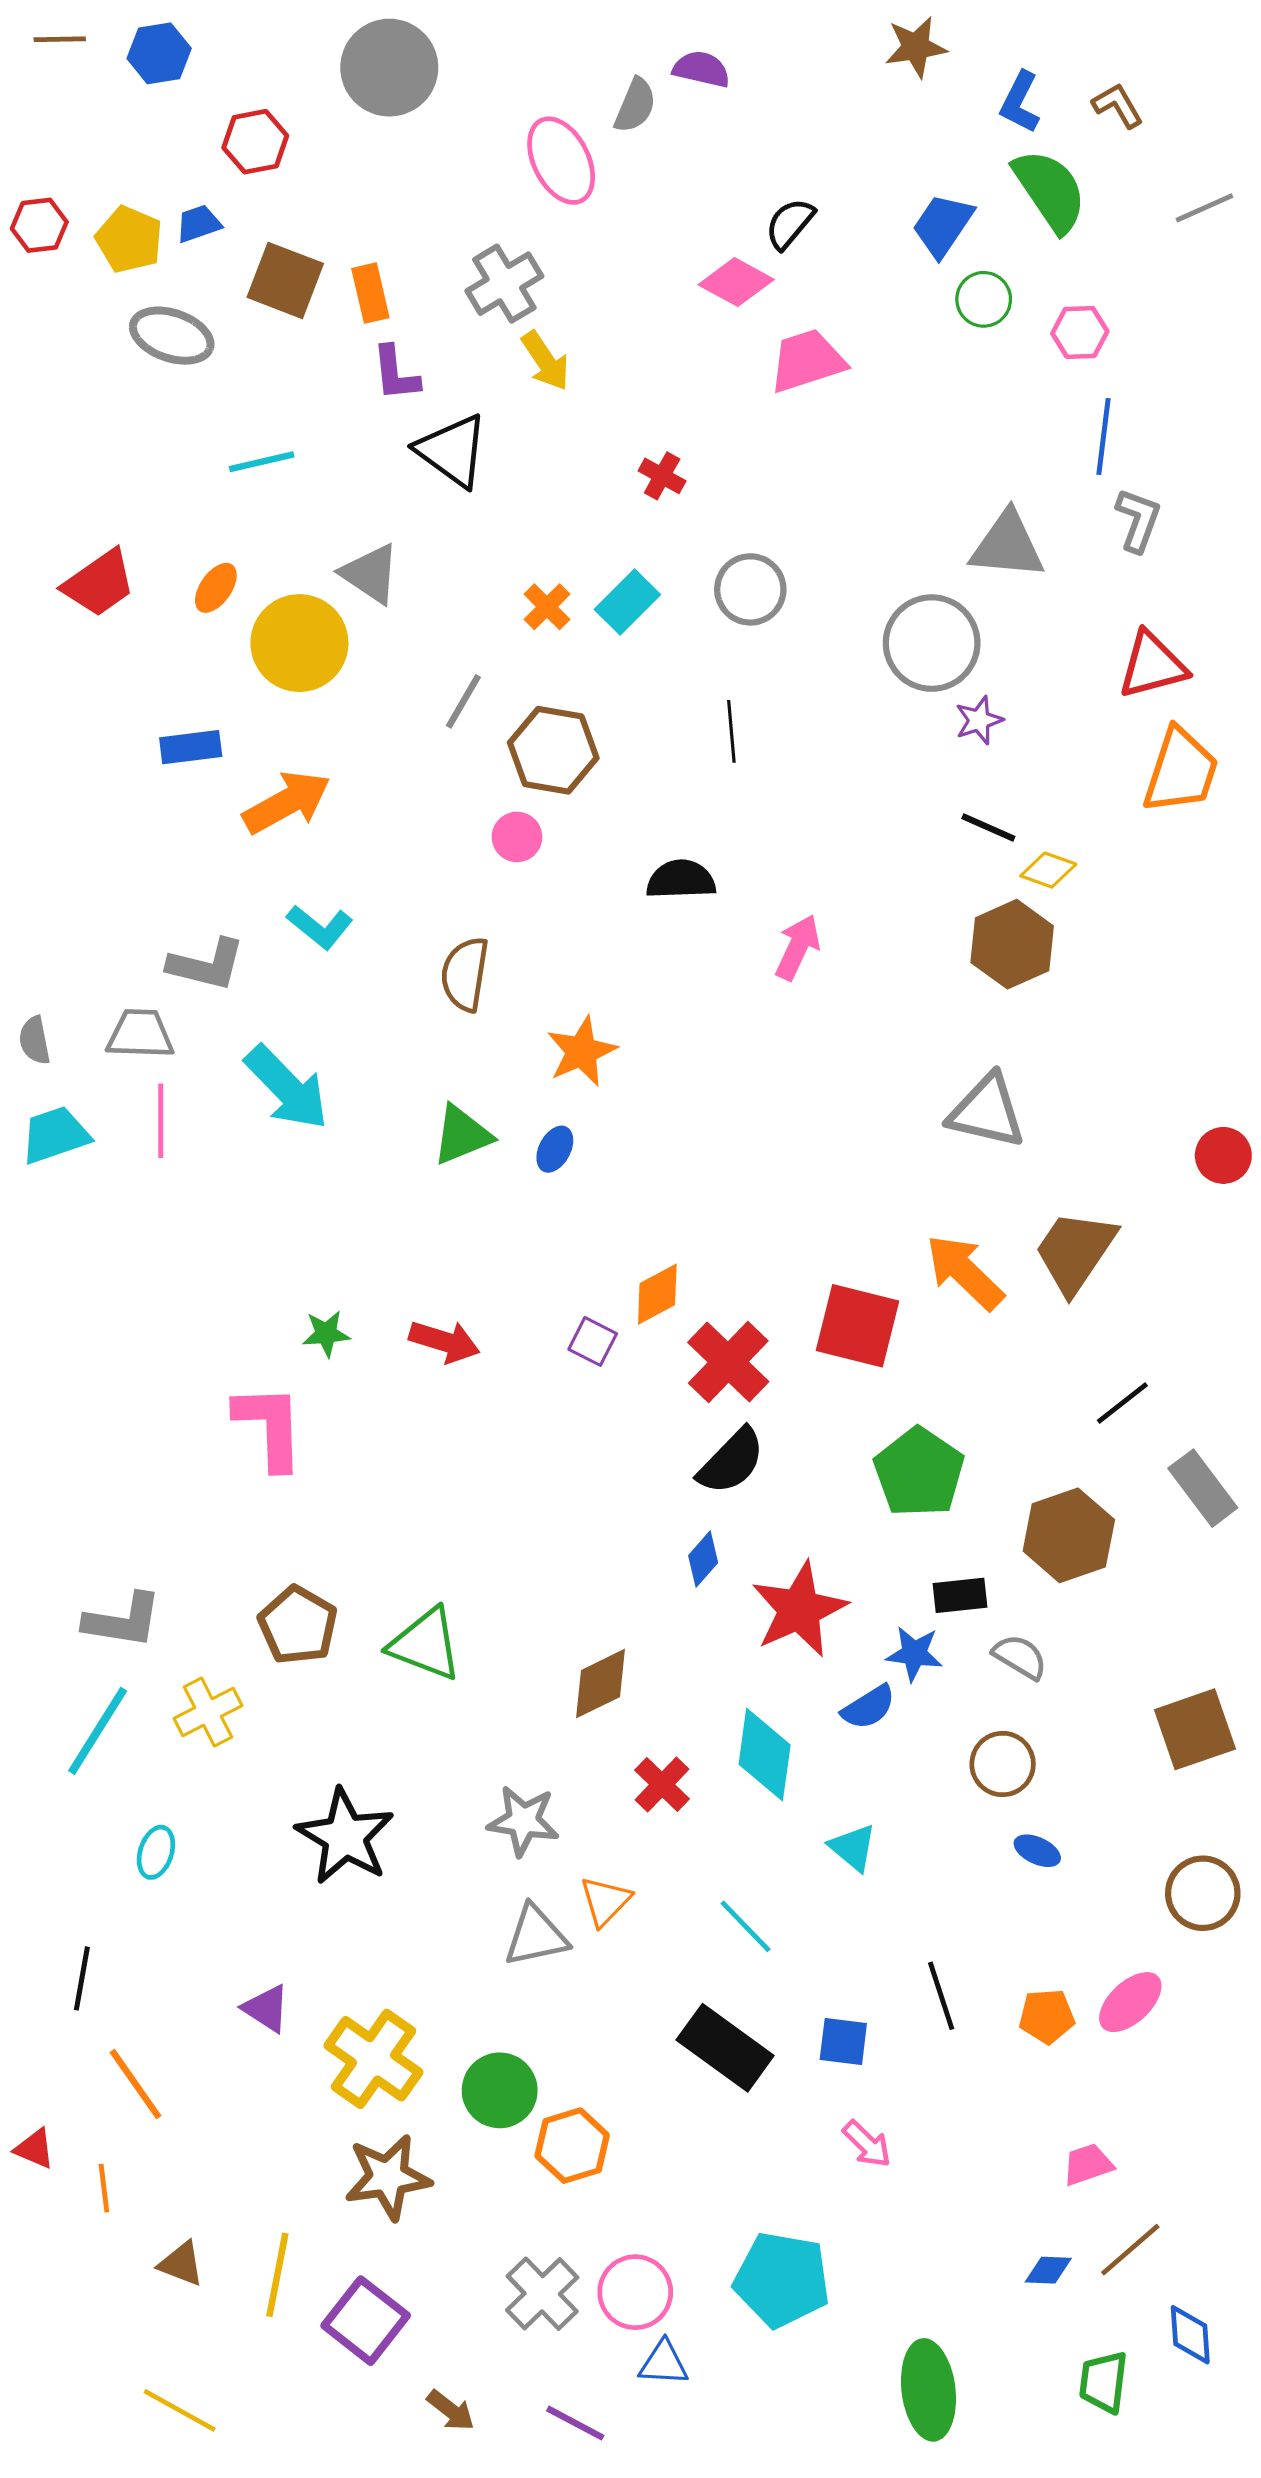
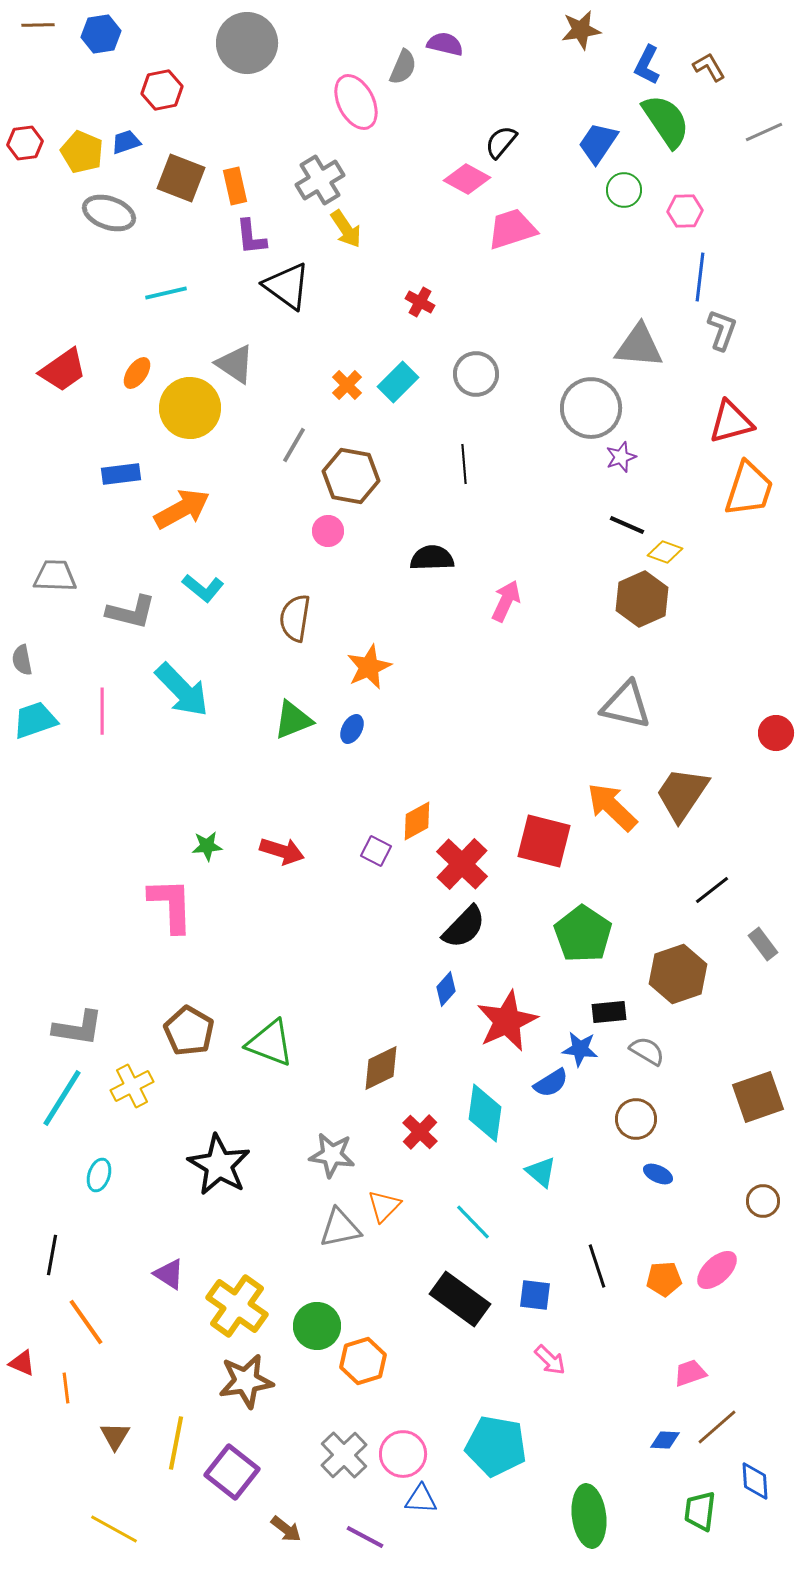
gray trapezoid: (140, 1034) -> (55, 576), moved
gray rectangle: (1203, 1488) -> (763, 944), size x0.7
brown circle: (1203, 1893) -> (763, 1201), size x0.7
brown triangle: (181, 2264) -> (115, 1436), turned 40

